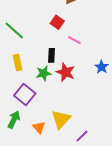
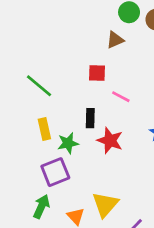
red square: (57, 22) -> (97, 73), turned -32
green star: (44, 73) -> (68, 143), moved
purple square: (25, 94) -> (55, 172), turned 30

